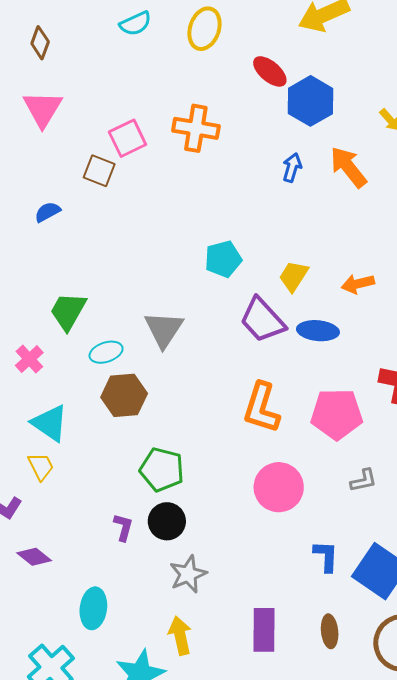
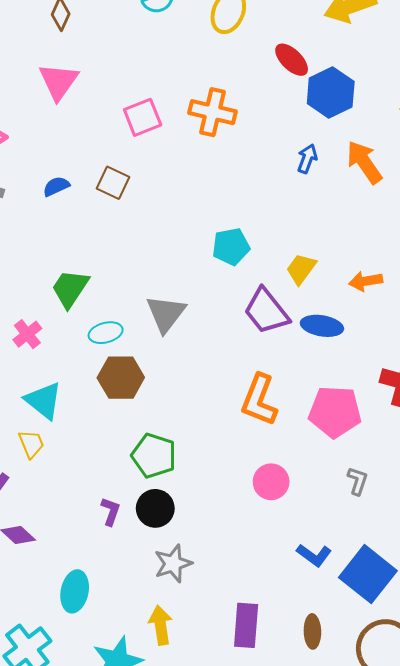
brown square: (99, 171) -> (113, 183), moved
gray L-shape: (363, 480) -> (357, 481), turned -64
pink circle: (279, 487) -> (271, 482), size x0.7
blue L-shape: (326, 556) -> (314, 555), turned 120

